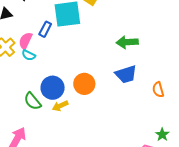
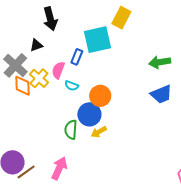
cyan semicircle: (29, 55) -> (72, 86), moved
orange circle: (84, 84) -> (100, 96), moved
green semicircle: (33, 101) -> (71, 130), turned 48

